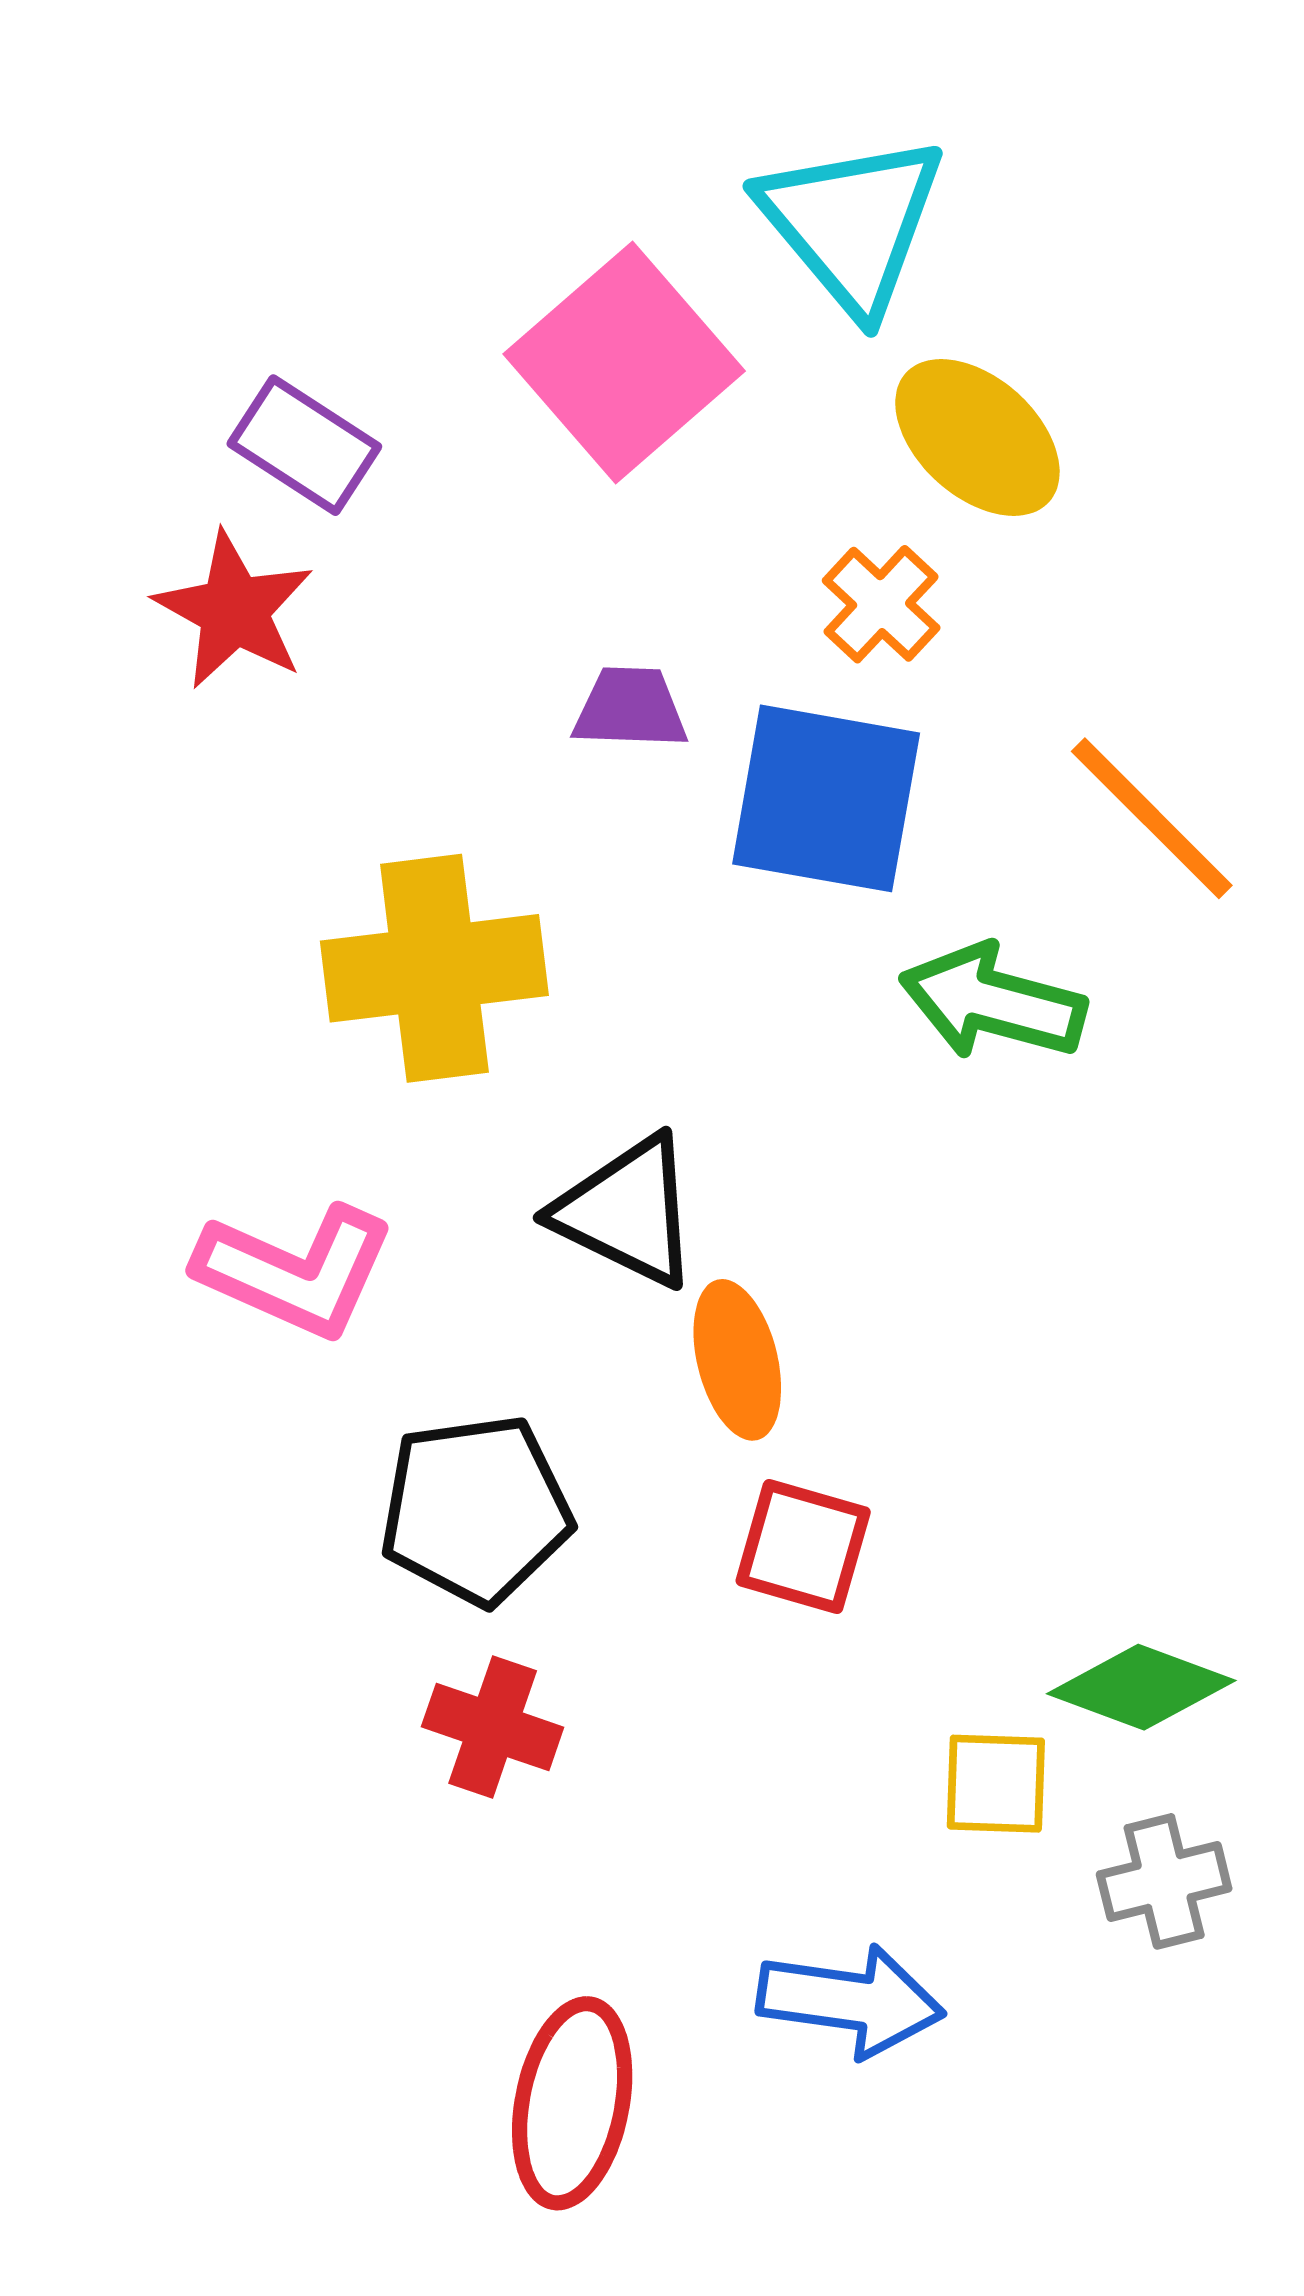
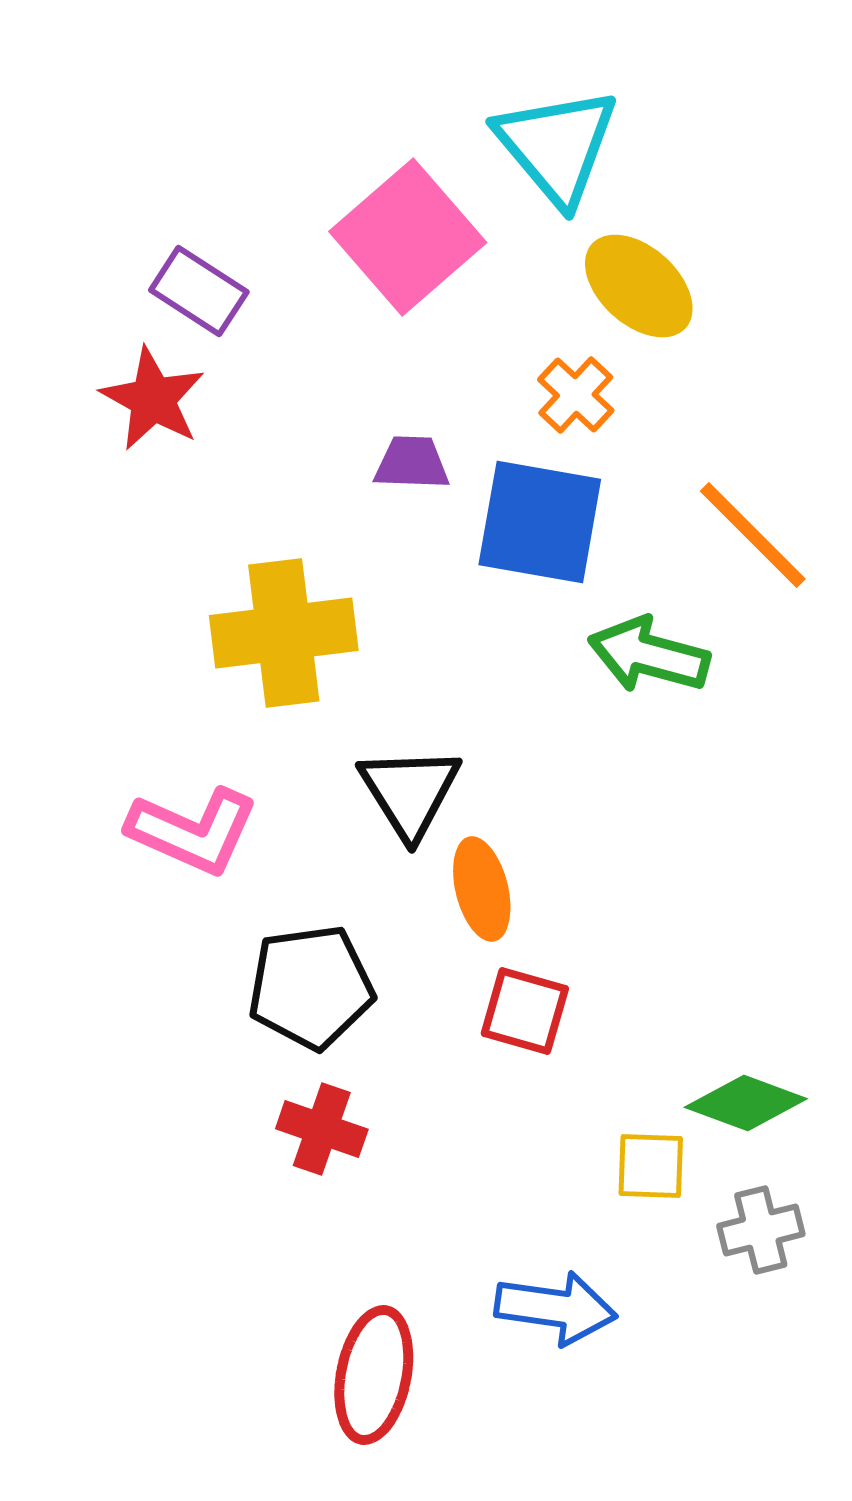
black triangle: (627, 1211) -> (410, 792), turned 32

